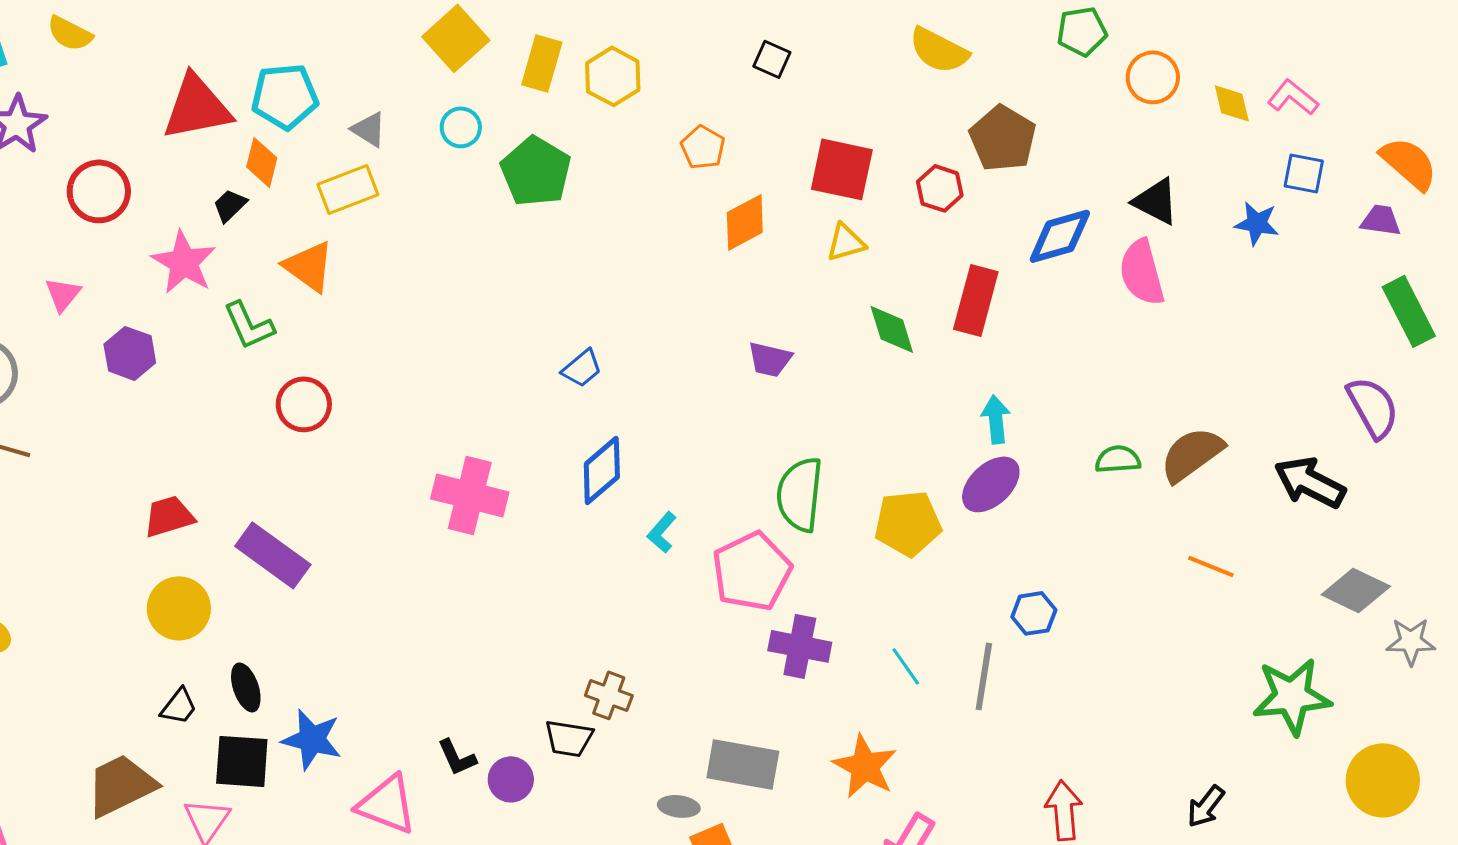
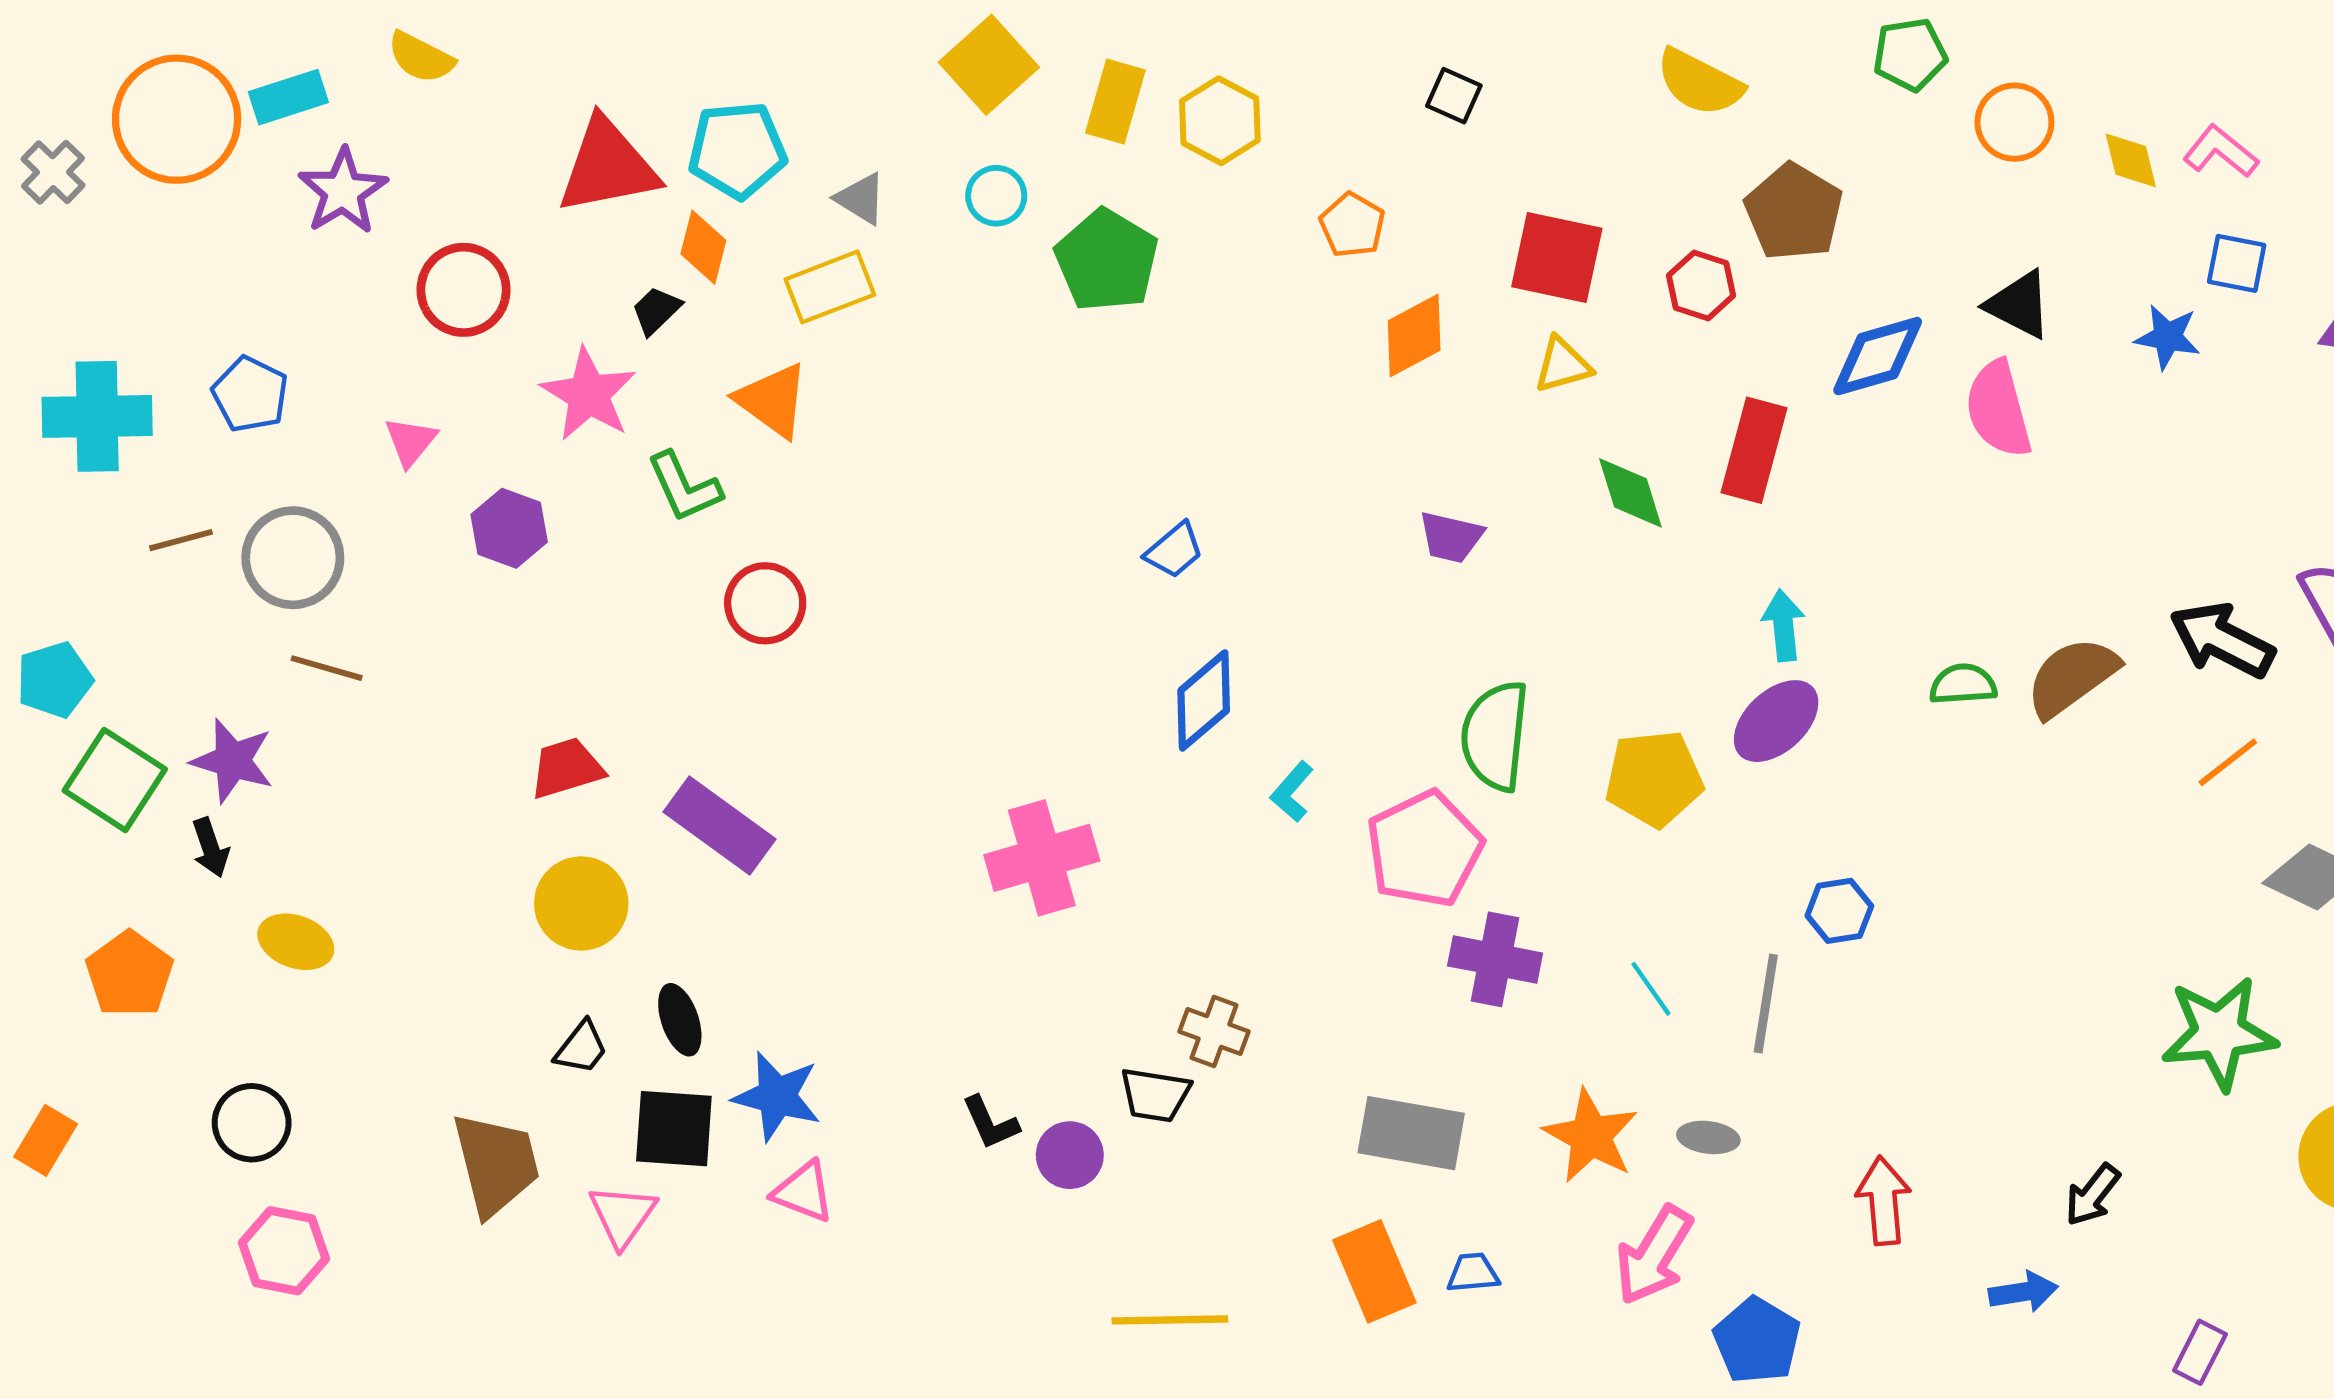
black arrow: (1310, 482) -> (2222, 640), moved
pink cross: (470, 495) -> (1042, 858), moved, turned -30
orange line: (1211, 566) -> (2228, 762), moved, turned -60
brown trapezoid: (121, 785) -> (496, 1164), turned 102
pink triangle: (387, 804) -> (803, 1192), moved, size x0.7
gray ellipse: (679, 806) -> (1708, 1137), moved

